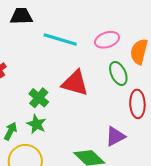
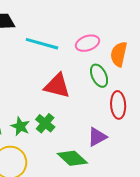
green cross: (39, 98) -> (45, 123), moved

